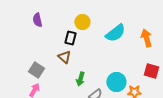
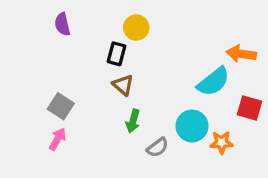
cyan semicircle: (115, 33) -> (213, 82), moved
orange arrow: (146, 38) -> (241, 54), turned -66
brown triangle: (64, 57) -> (123, 85), moved

